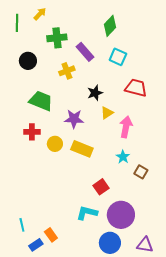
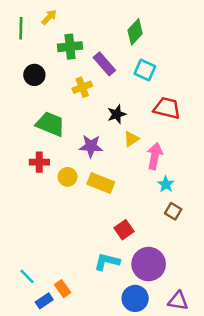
cyan star: (123, 157) -> (166, 184), moved
cyan line: (22, 225) -> (27, 276), turned -32

